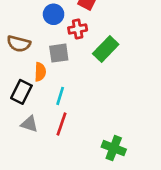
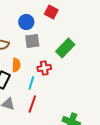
red cross: (78, 29) -> (44, 68), moved
gray square: (59, 53) -> (32, 41), moved

